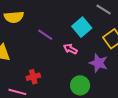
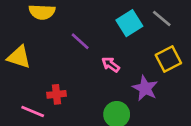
cyan square: (82, 27) -> (129, 23), moved

